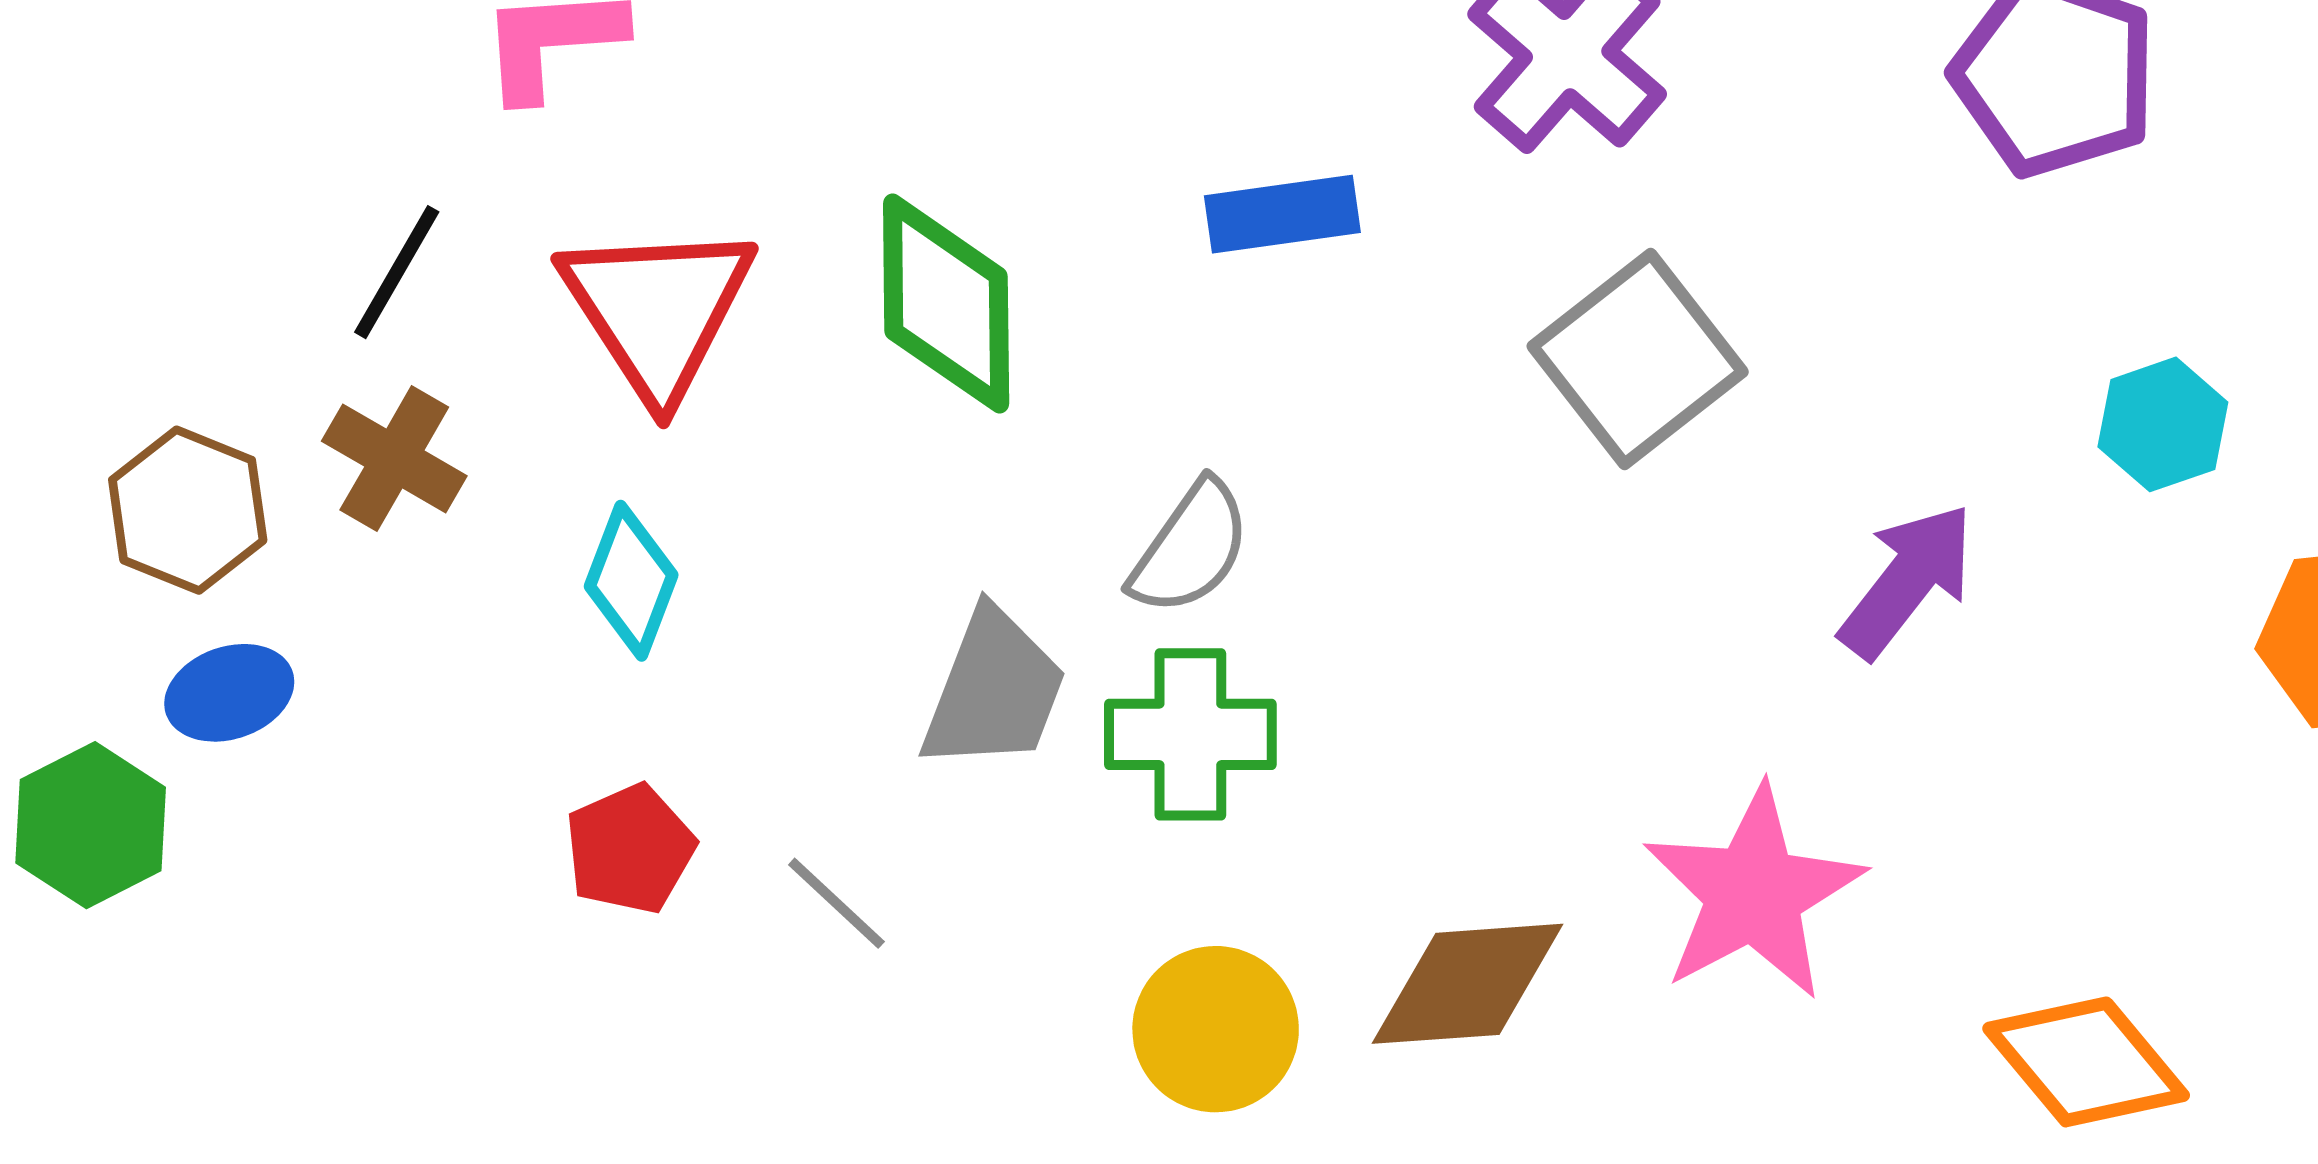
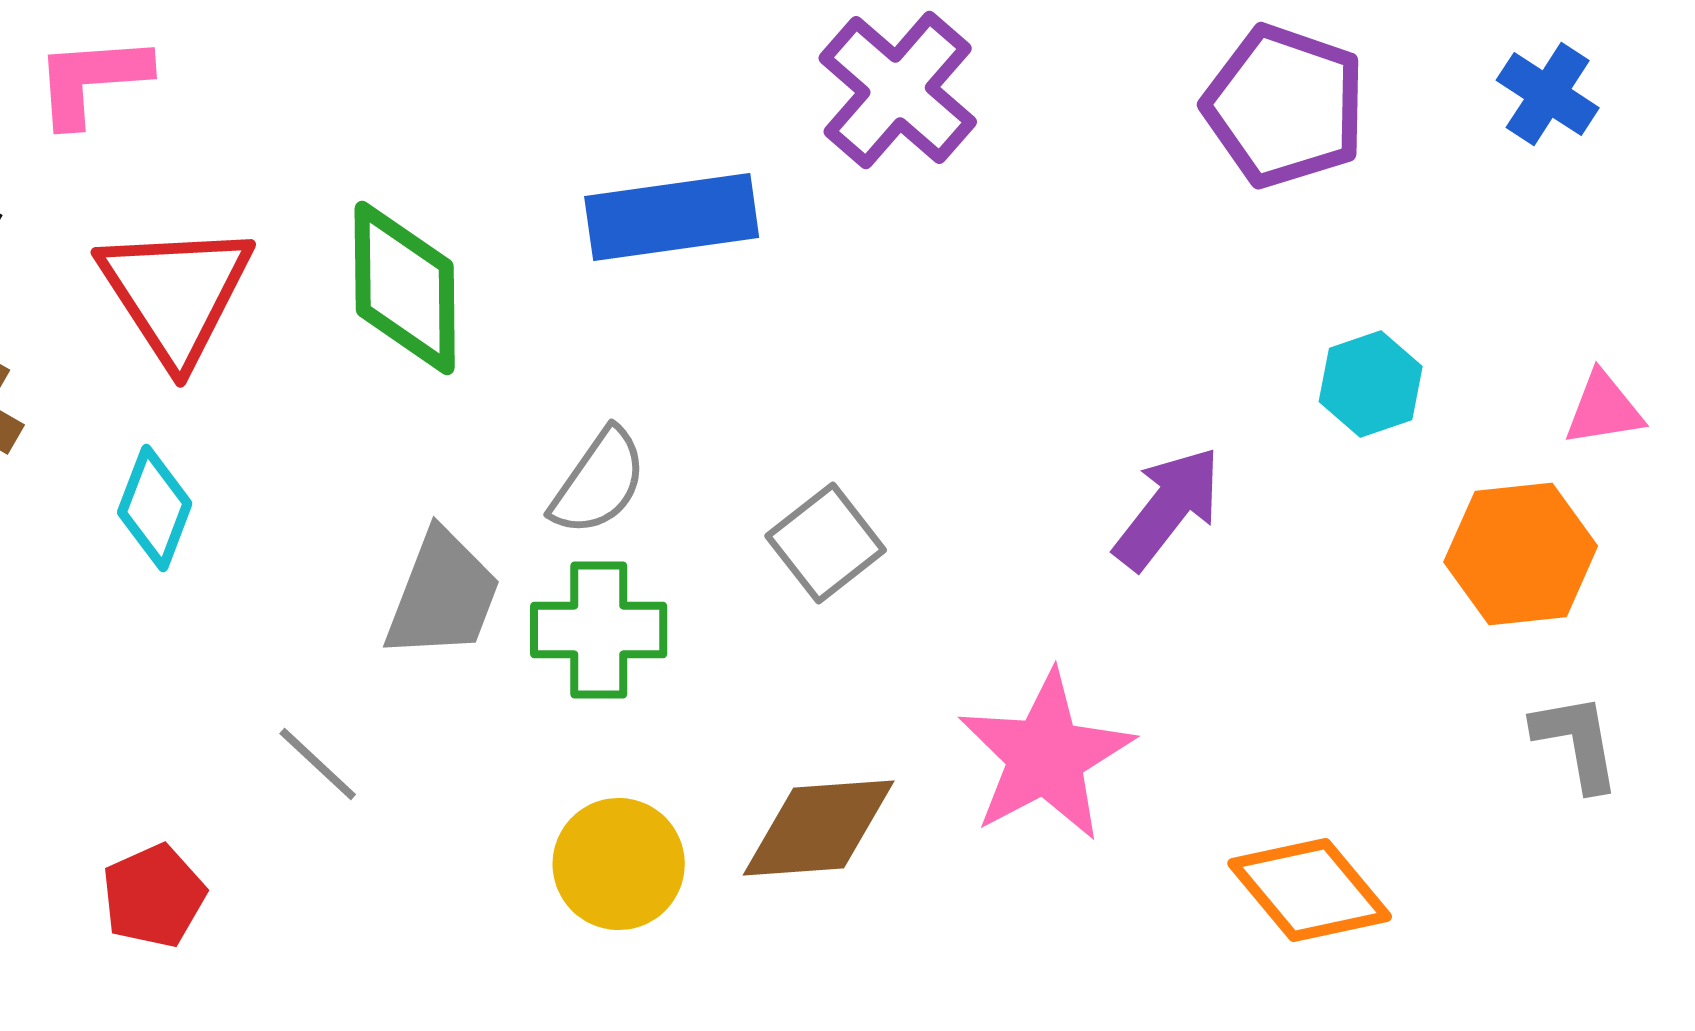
blue rectangle: (1282, 214) -> (672, 217), size x1.4
gray square: (1638, 359) -> (826, 543), moved, size x0.7
red pentagon: (630, 849) -> (154, 896), moved

